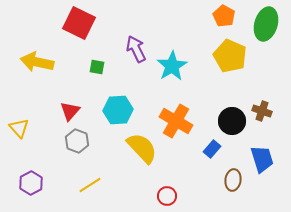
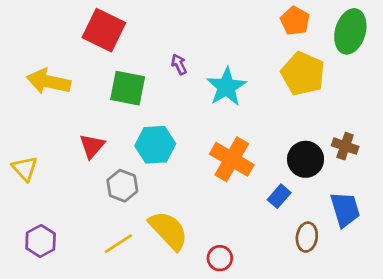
purple arrow: (136, 49) -> (179, 64), size x0.6
green square: (97, 67) -> (128, 88), size x1.8
gray hexagon: (77, 141) -> (122, 186), moved
yellow semicircle: (142, 148) -> (168, 230), moved

